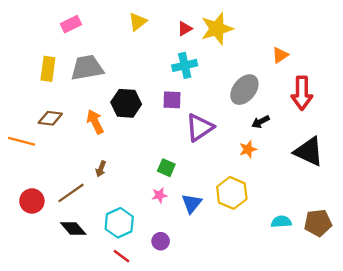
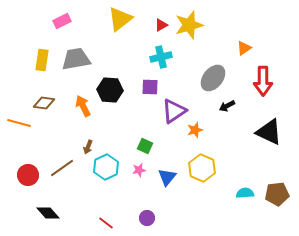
yellow triangle: (138, 22) -> (120, 19), size x1.5
orange star: (248, 149) -> (195, 130), moved
cyan hexagon: (119, 223) -> (106, 167), moved
black diamond: (73, 229) -> (48, 213), moved
purple circle: (161, 241) -> (147, 218), moved

